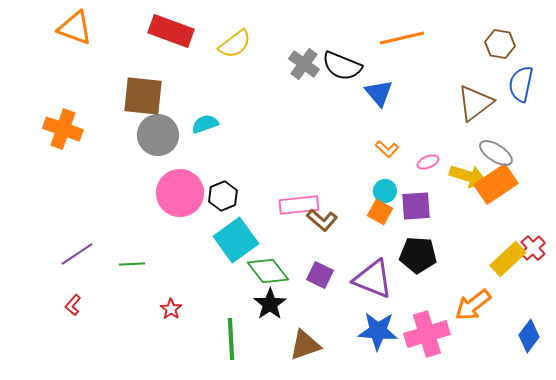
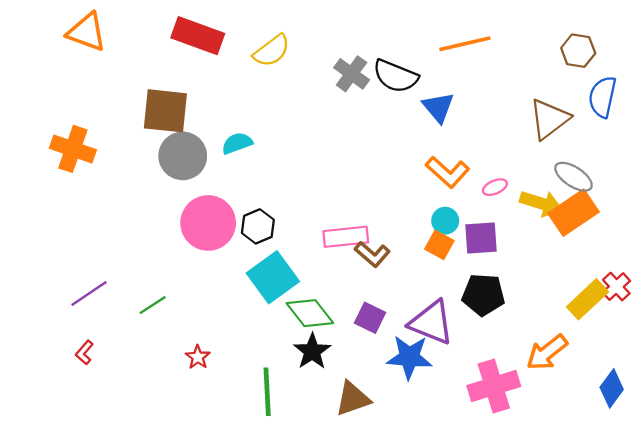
orange L-shape: (387, 149) -> (447, 172), size x1.6
green line: (132, 264) -> (153, 305), turned -30
blue star: (378, 331) -> (409, 357), moved

